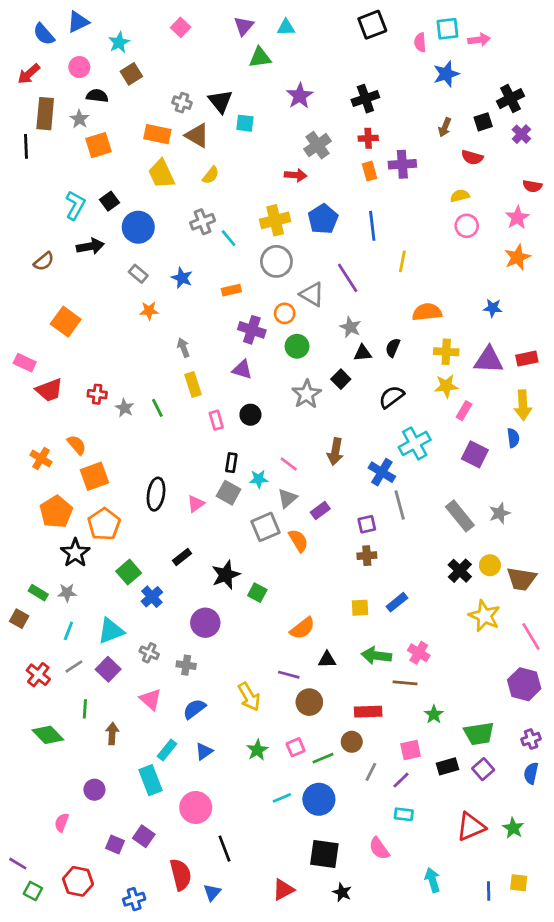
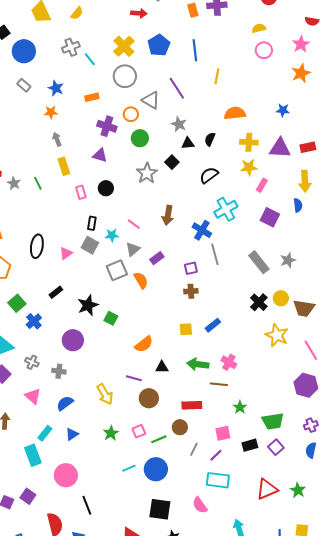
yellow cross: (275, 220) -> (124, 46), turned -30
orange star: (149, 311) -> (51, 112), moved
cyan rectangle: (404, 814) -> (218, 480), size x1.6

